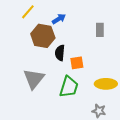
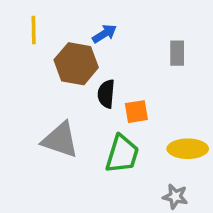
yellow line: (28, 12) -> (34, 30), moved, turned -42
gray triangle: (34, 79) -> (60, 140), turned -50

